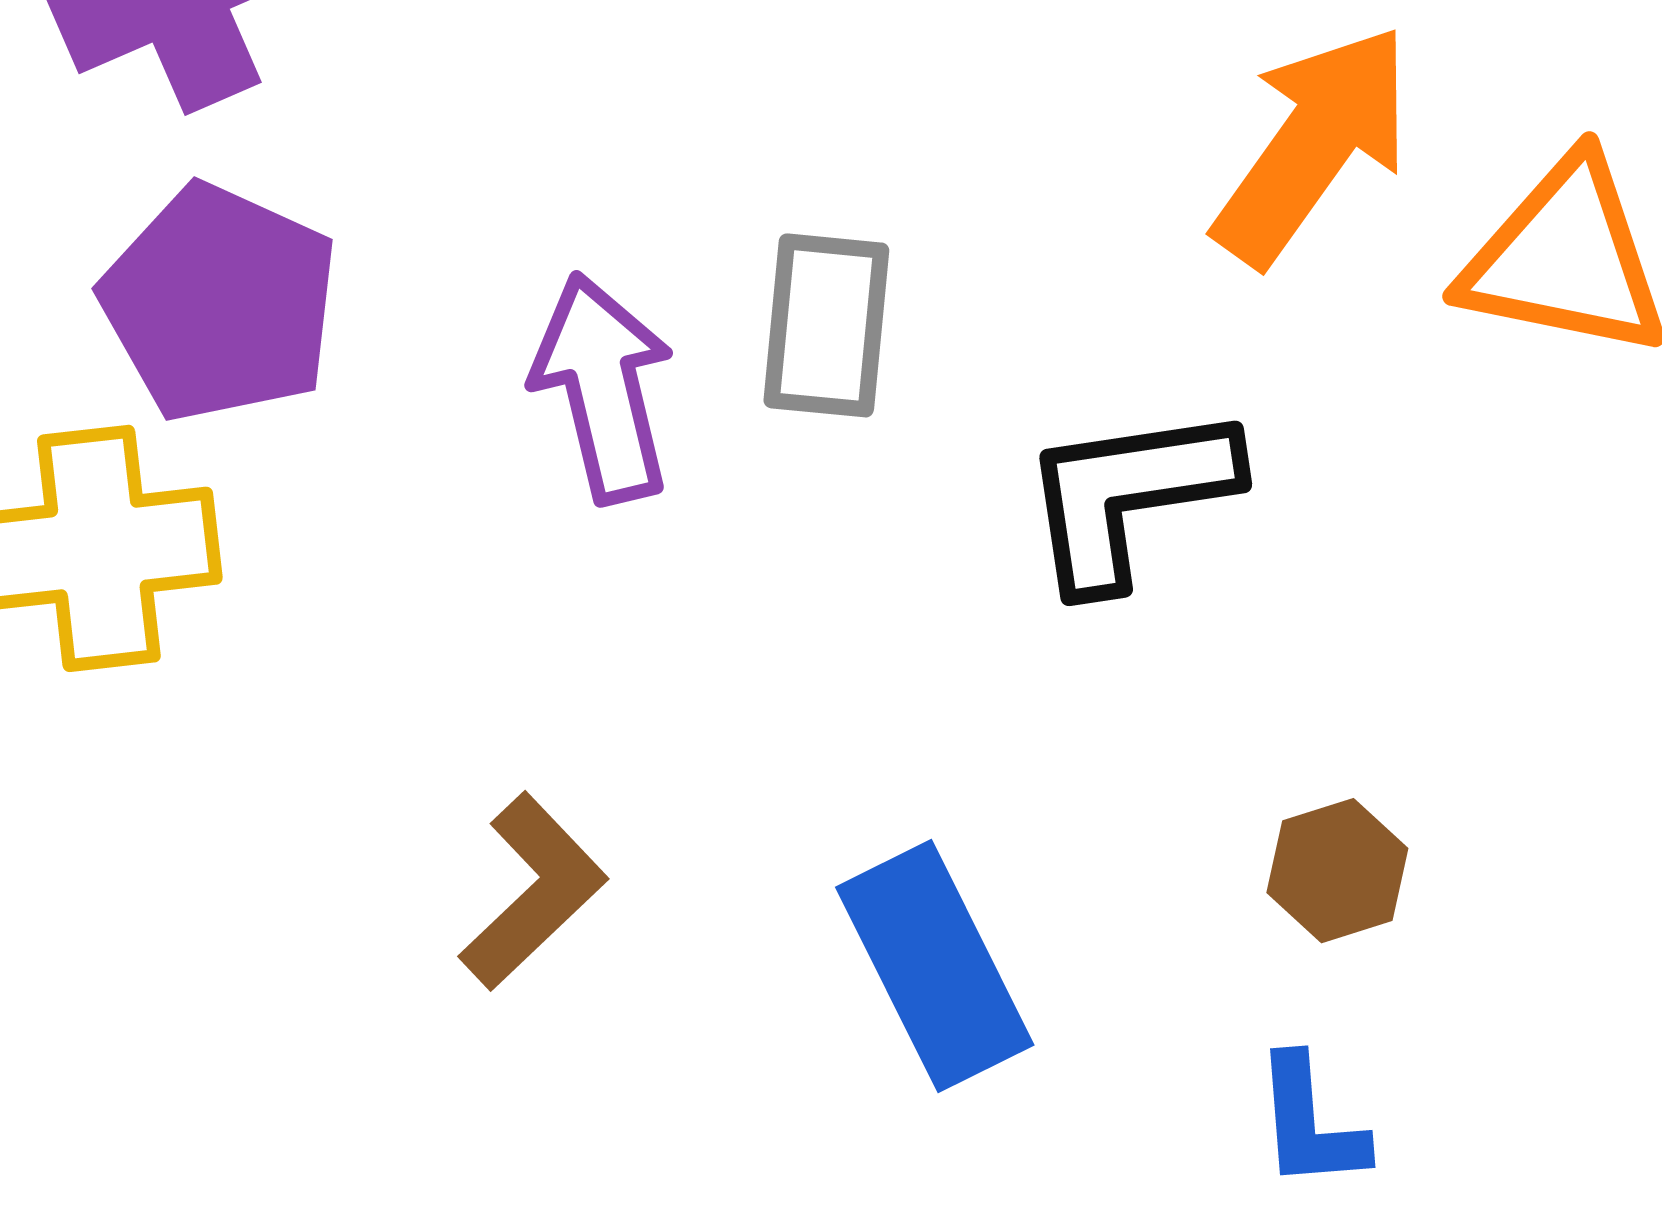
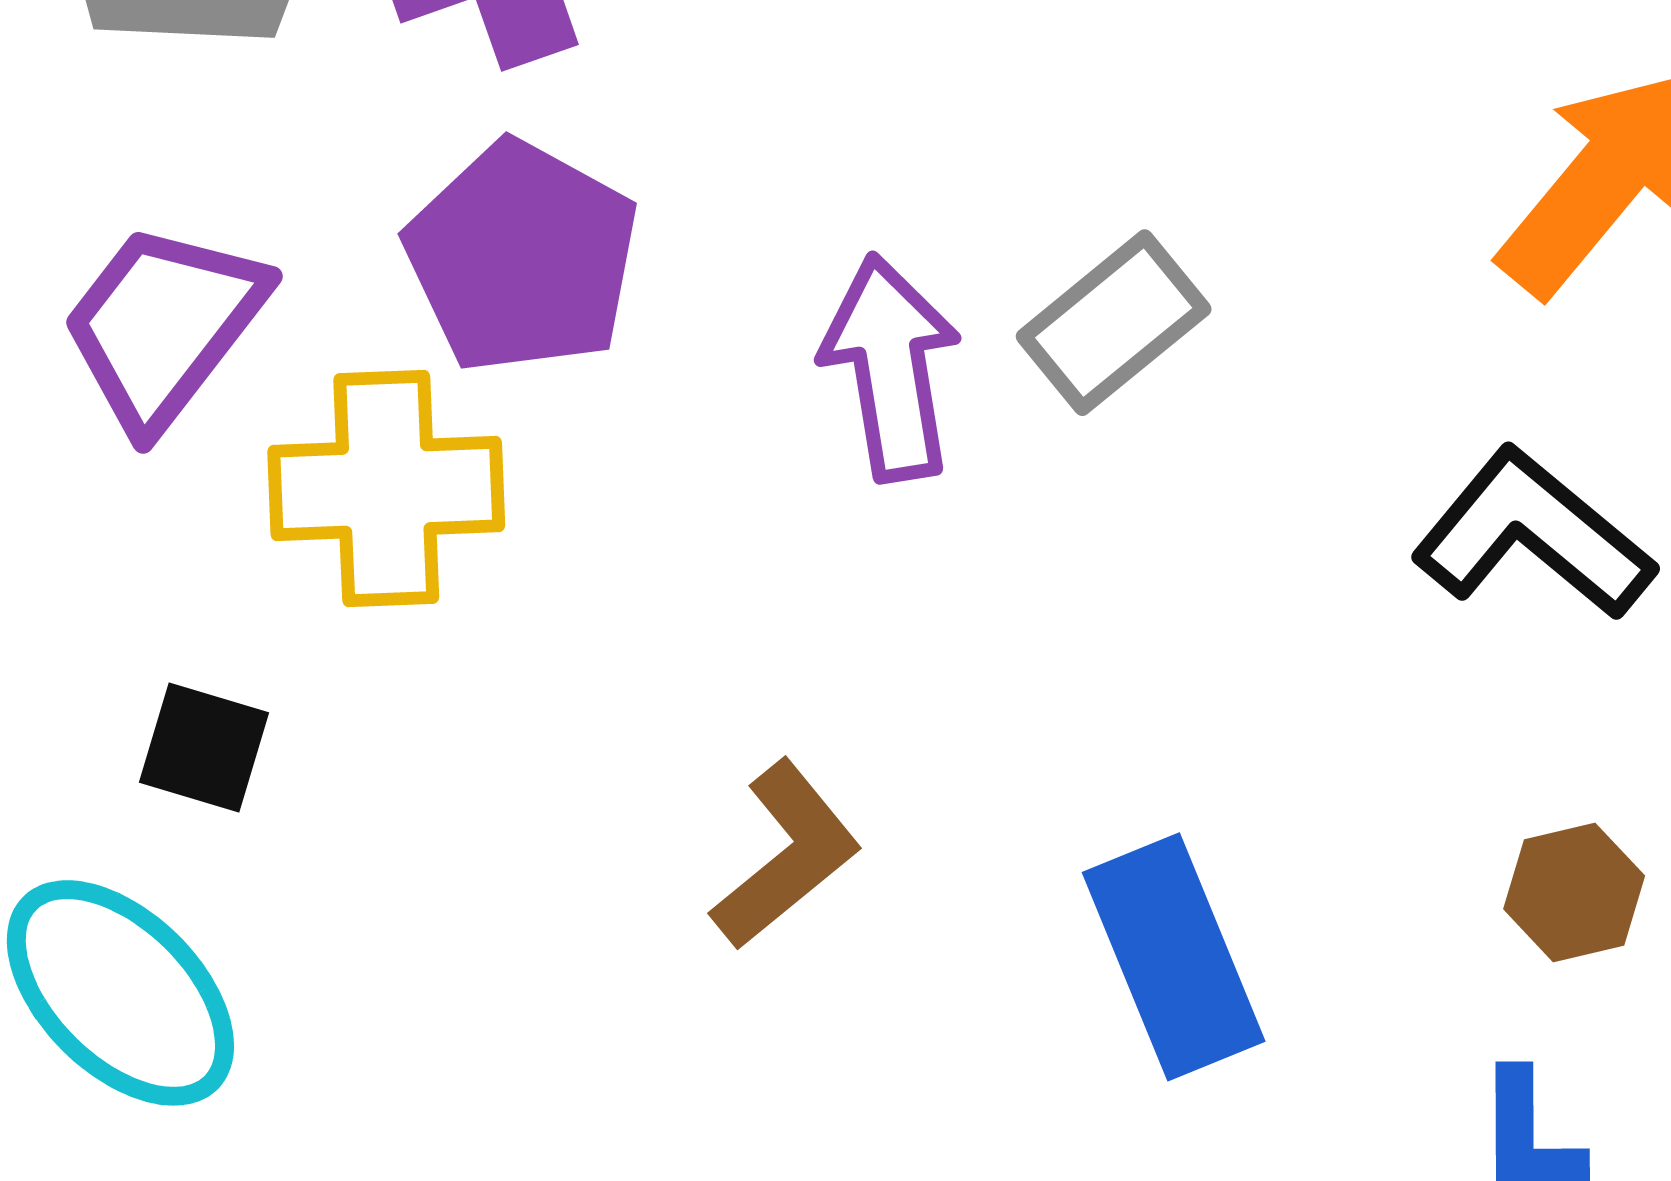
gray rectangle: (826, 325) -> (1114, 323), turned 41
black L-shape: (1129, 496) -> (1533, 534), moved, turned 44

